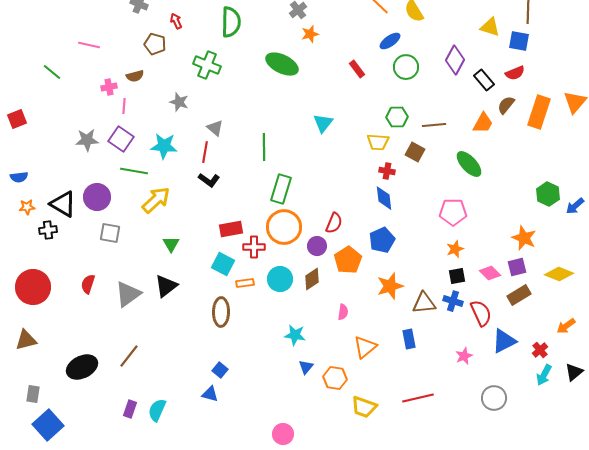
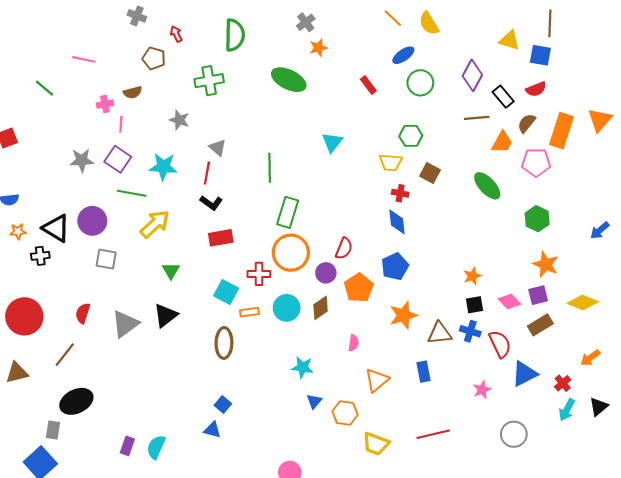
green cross: (207, 65) -> (209, 81), turned -32
brown line: (434, 125) -> (477, 118), moved
green hexagon: (548, 194) -> (537, 219), moved
pink pentagon: (453, 212) -> (536, 162), moved
red rectangle: (231, 229) -> (221, 238), moved
brown line: (129, 356) -> (65, 355), moved
gray rectangle: (33, 394) -> (53, 430), moved

